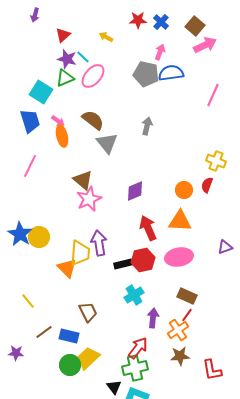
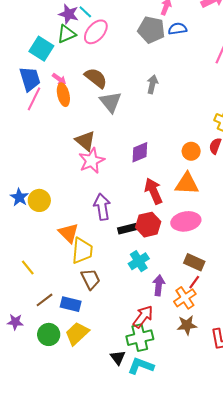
blue semicircle: (171, 73) -> (178, 29), size x0.7
pink line: (30, 166) -> (34, 99), moved
blue star: (20, 234) -> (19, 197), size x0.7
yellow trapezoid: (80, 253) -> (82, 251), moved
yellow trapezoid: (88, 358) -> (77, 333), moved
green circle: (70, 365) -> (49, 334), moved

